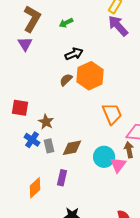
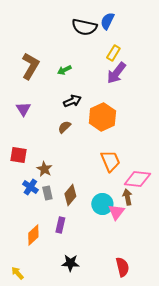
purple arrow: (118, 26) -> (116, 73), turned -100
purple triangle: (25, 44) -> (23, 109), moved
orange hexagon: (90, 76) -> (102, 117), moved
brown diamond: (72, 148) -> (70, 195), turned -40

